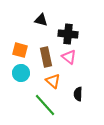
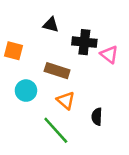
orange square: (20, 50) -> (14, 51), moved
brown rectangle: (46, 57) -> (57, 71), turned -60
pink triangle: (69, 57) -> (109, 55), moved

